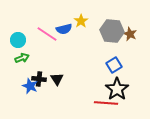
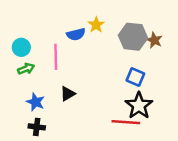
pink line: (47, 34) -> (56, 57), moved, turned 55
blue square: (114, 65) -> (135, 77), turned -35
black cross: (39, 79) -> (37, 127), moved
black triangle: (57, 79) -> (68, 94), turned 32

